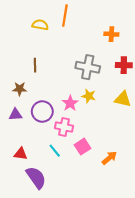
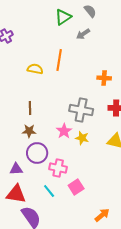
brown star: (20, 89) -> (29, 131), moved
pink star: (70, 103) -> (64, 131), moved
purple triangle: (15, 115) -> (16, 169), moved
red triangle: (21, 154) -> (16, 194), size x1.5
orange arrow: (109, 158) -> (102, 215), moved

